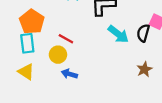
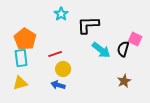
red line: (66, 39) -> (55, 54), turned -48
yellow circle: (58, 55) -> (63, 69), moved
yellow triangle: (26, 72) -> (20, 83), turned -49

